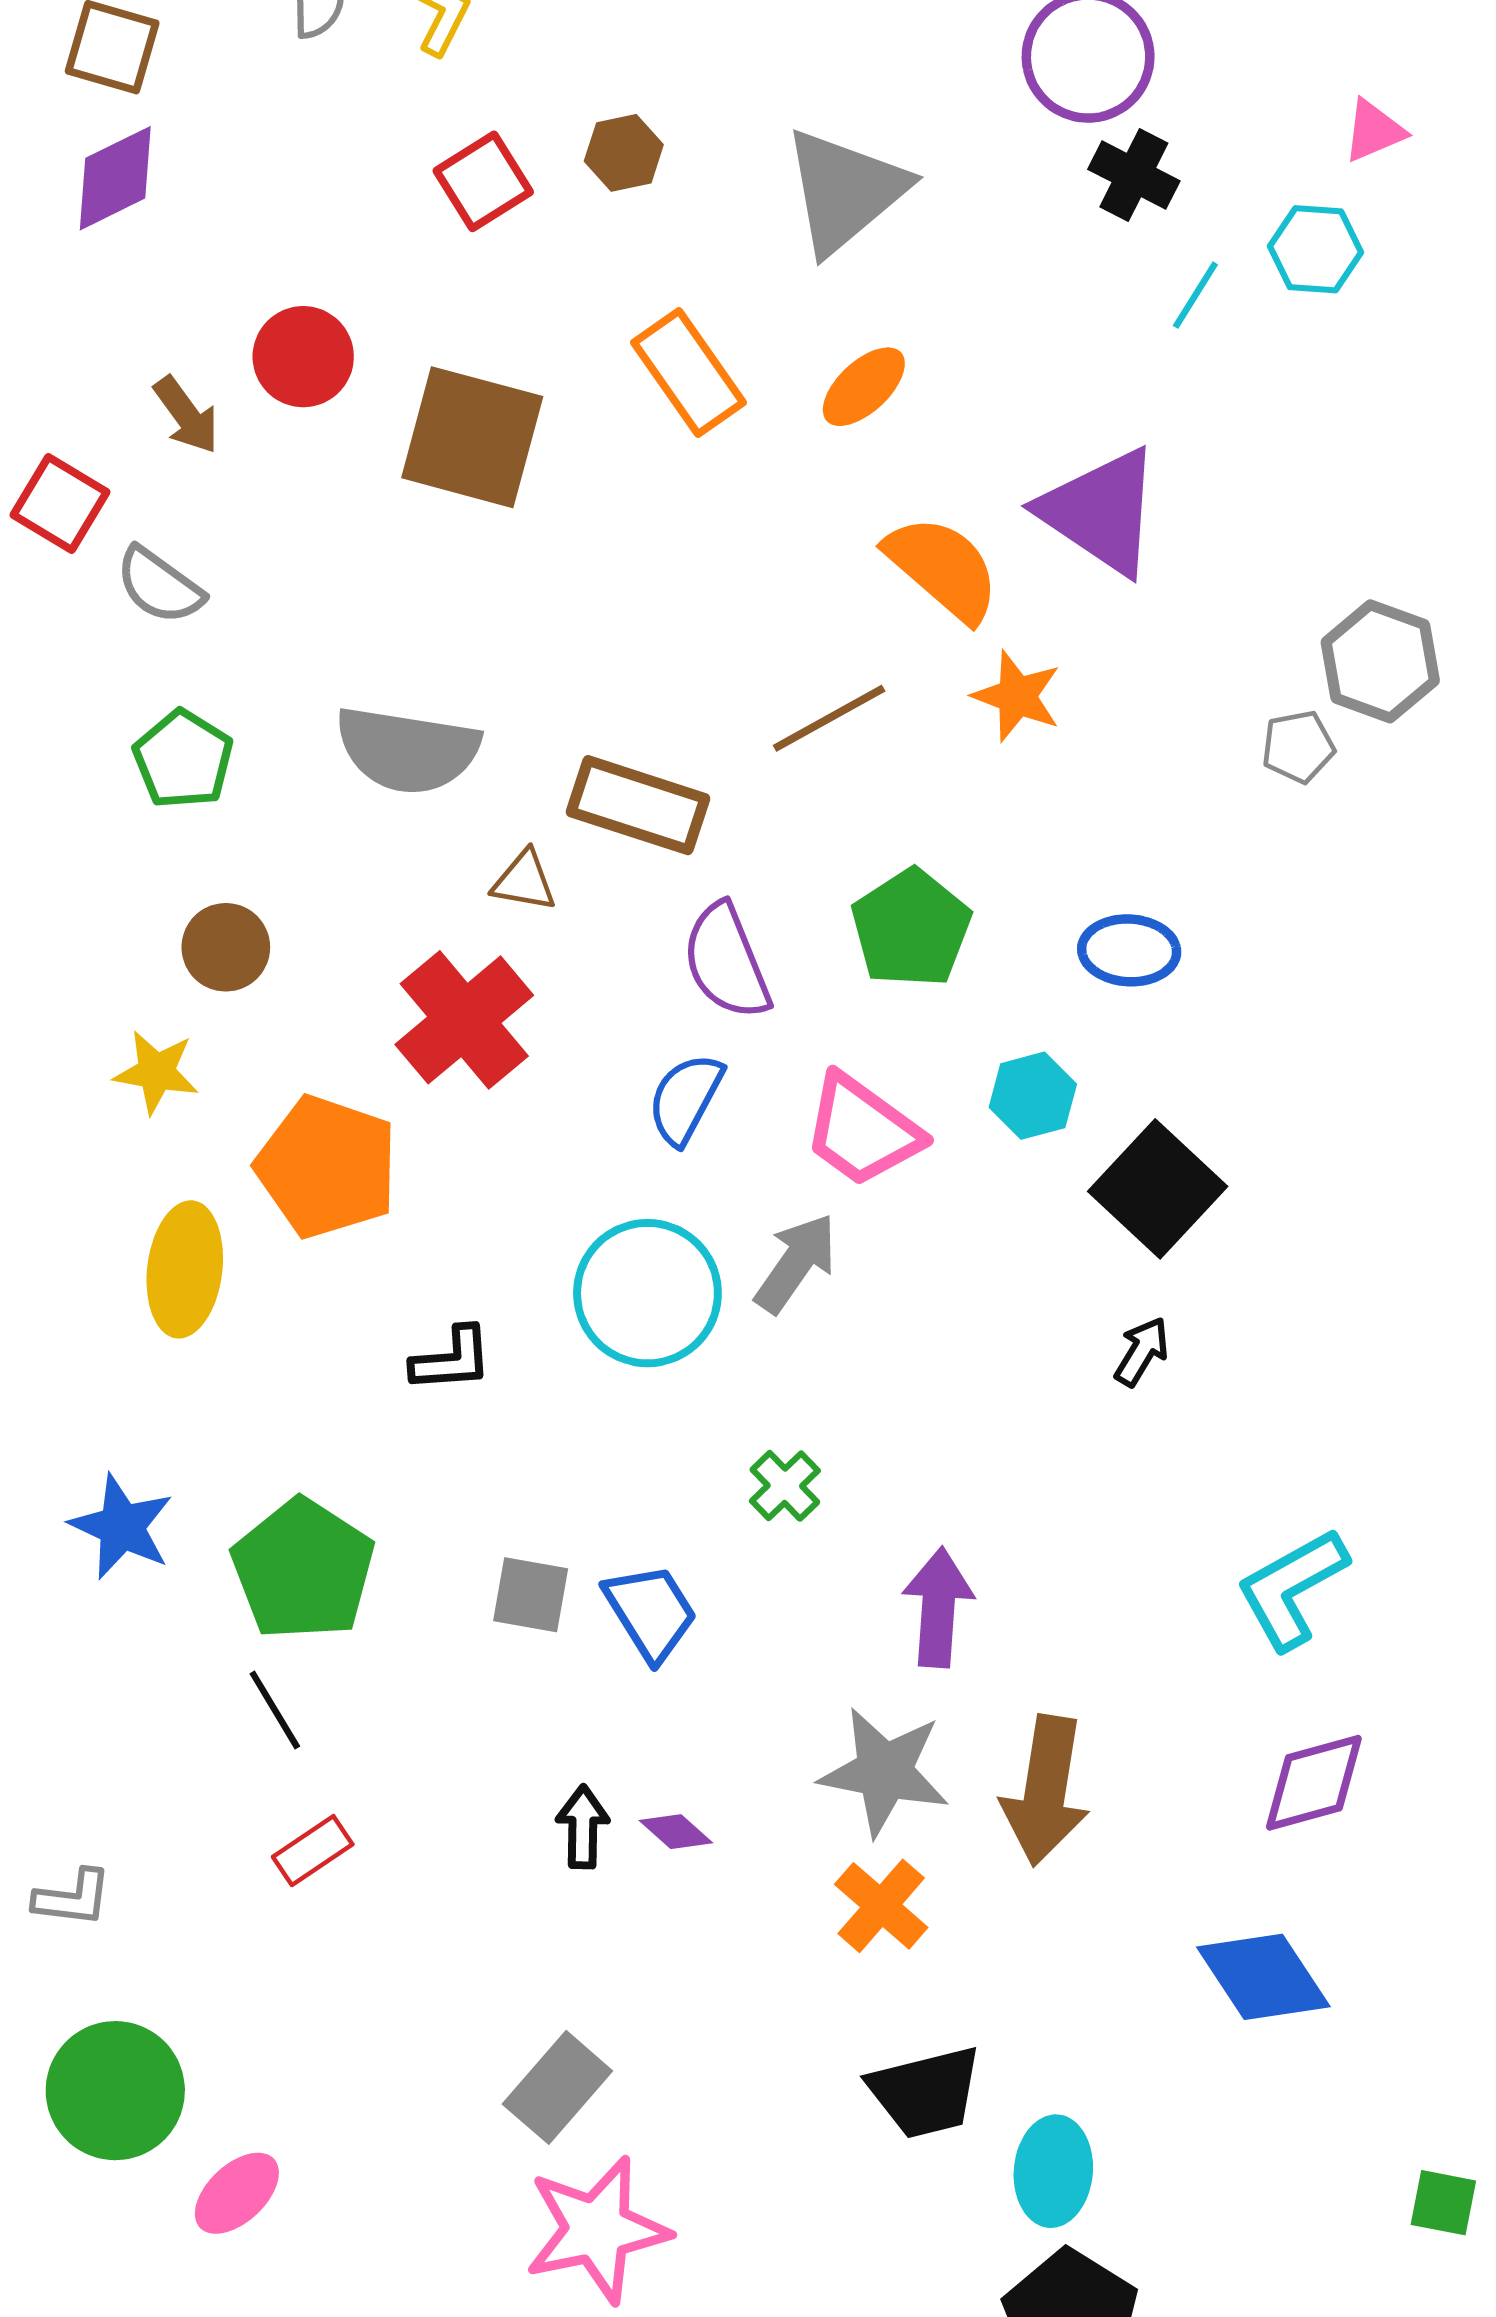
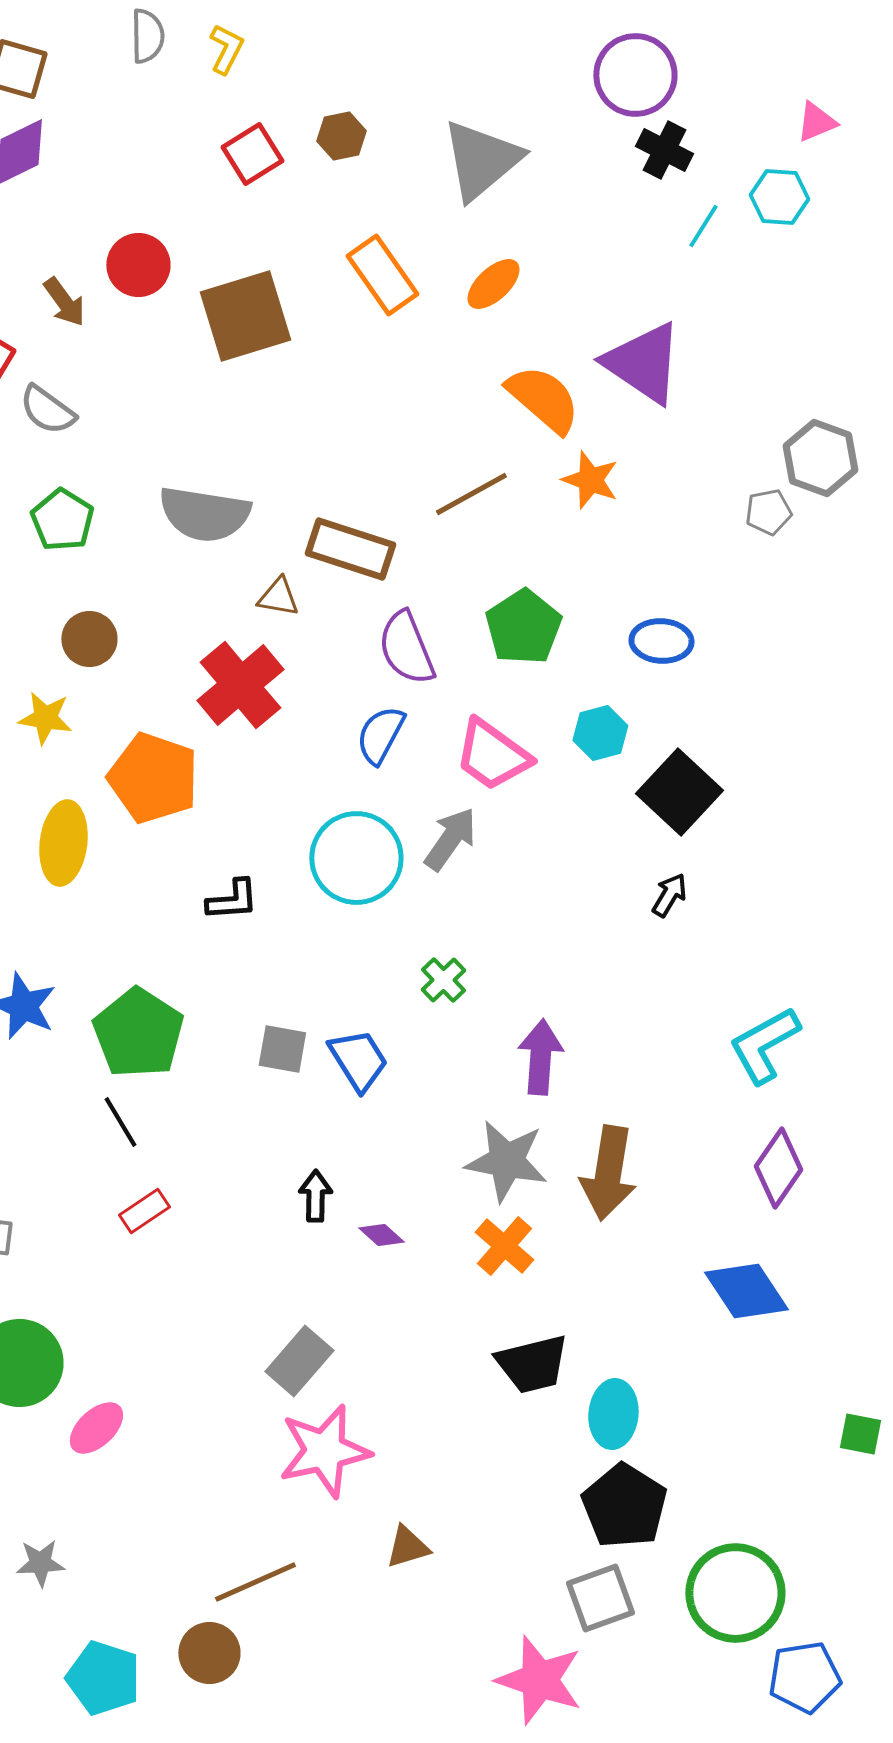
brown square: (472, 437) -> (245, 316), turned -32
purple diamond: (1314, 1783) -> (778, 1168), turned -40
purple diamond: (676, 1832) -> (381, 1235), moved

